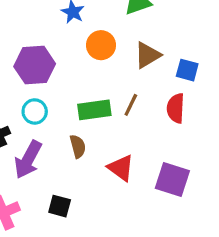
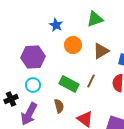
green rectangle: (94, 110) -> (69, 84), turned 36

